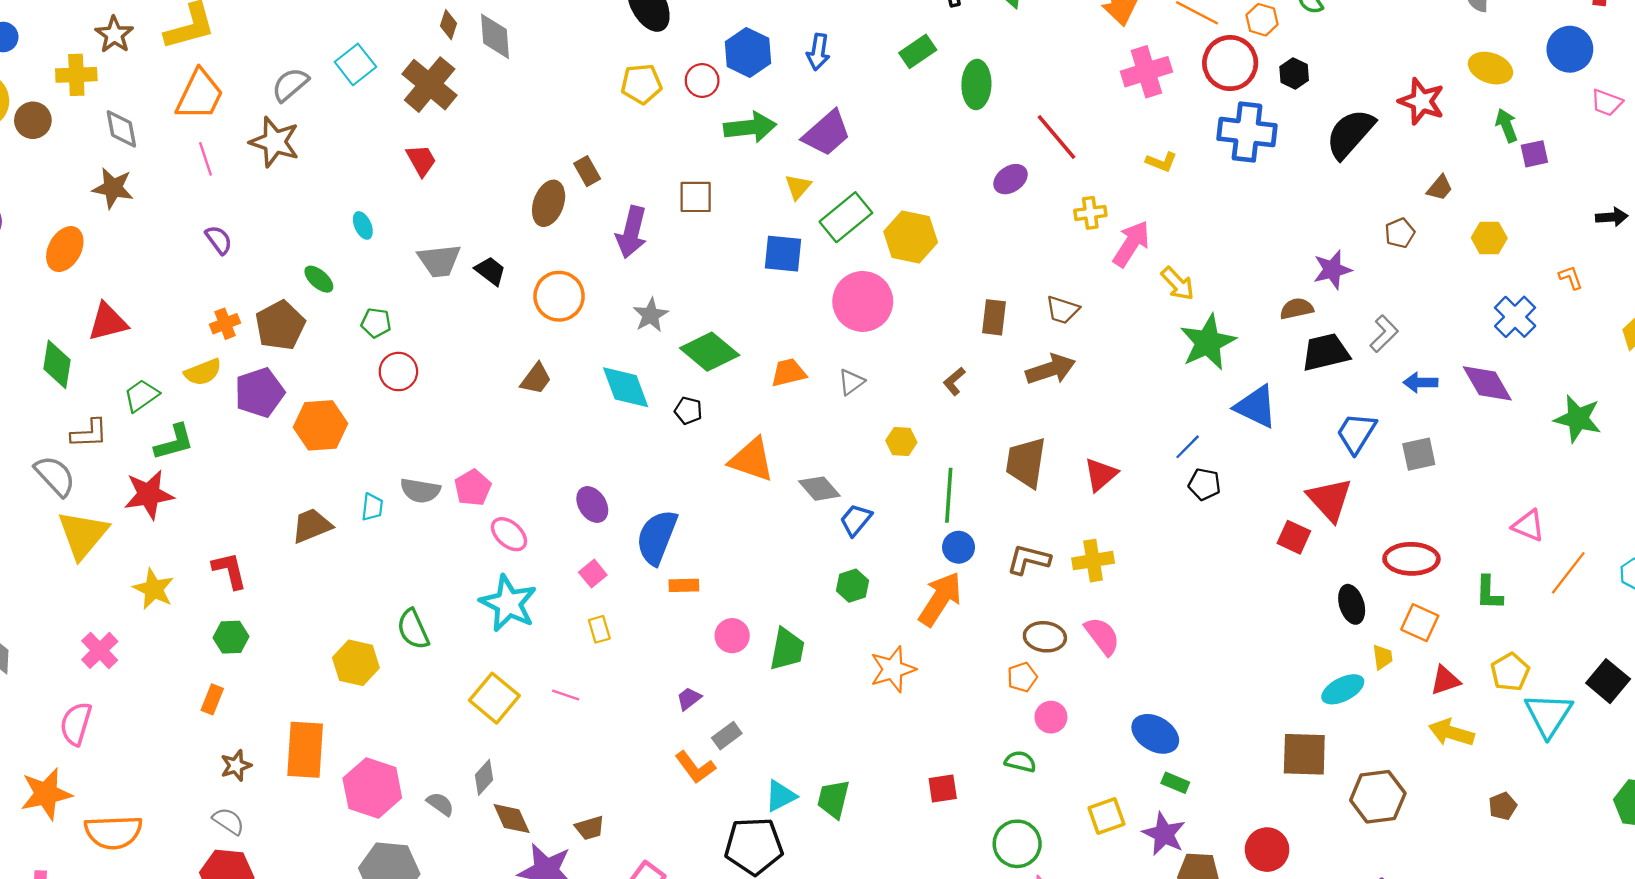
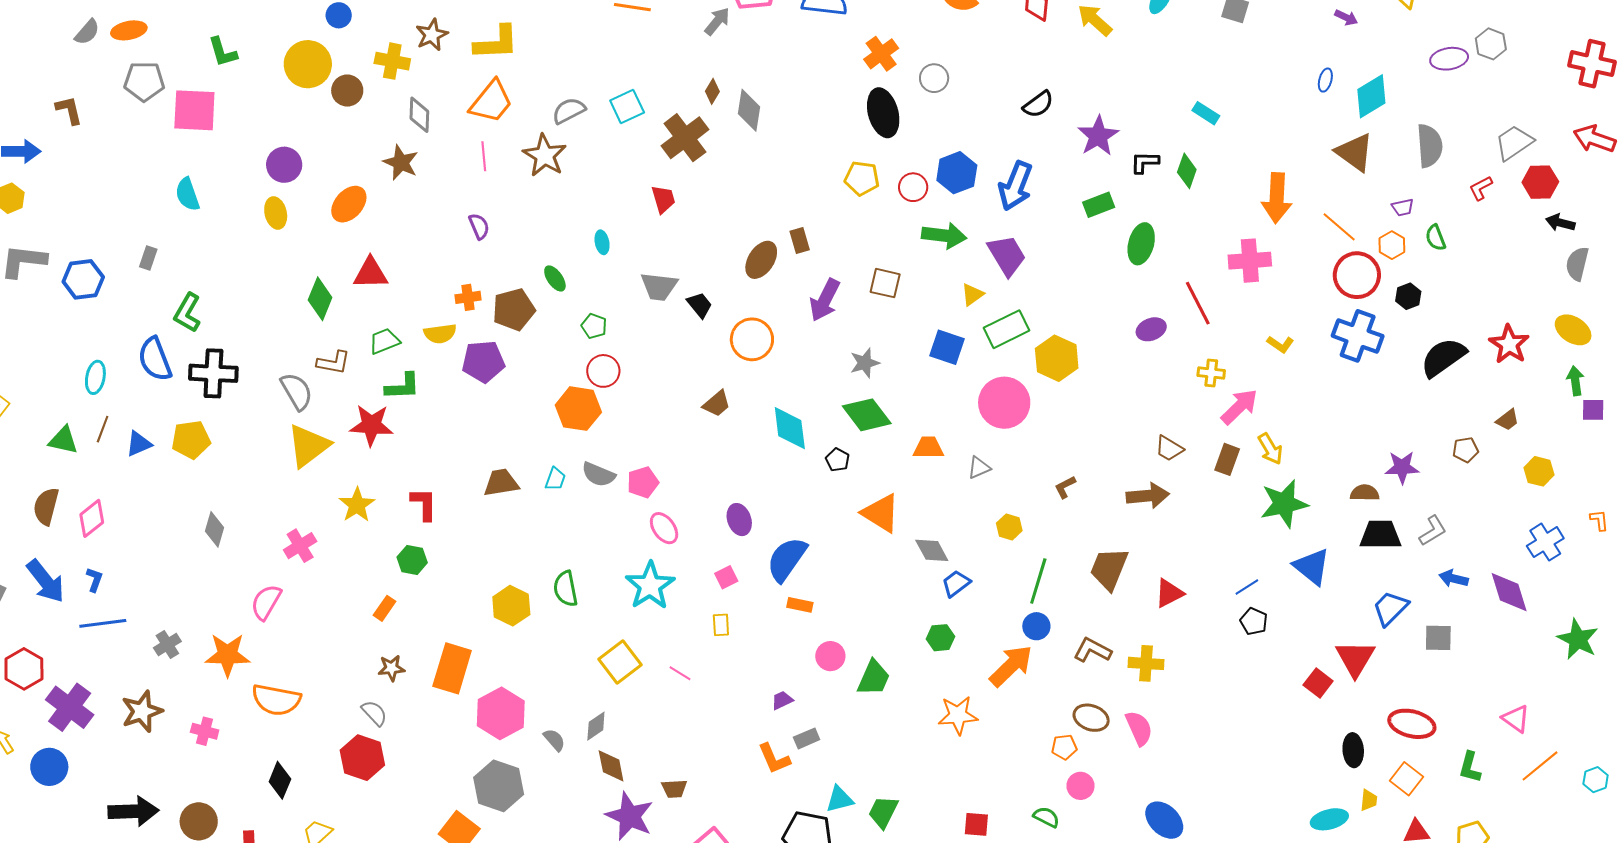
blue arrow: (818, 52) -> (1016, 186), size x1.6
pink cross: (1146, 72) -> (1250, 261), moved
purple trapezoid: (827, 133) -> (1007, 255), turned -93
gray star: (651, 315) -> (865, 363), moved
brown rectangle: (994, 317) -> (1227, 459), moved
orange hexagon: (320, 425) -> (578, 409), moved

